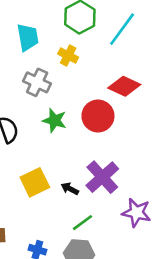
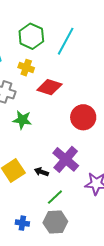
red diamond: (124, 86) -> (49, 87), moved
red circle: (98, 116) -> (83, 117), moved

